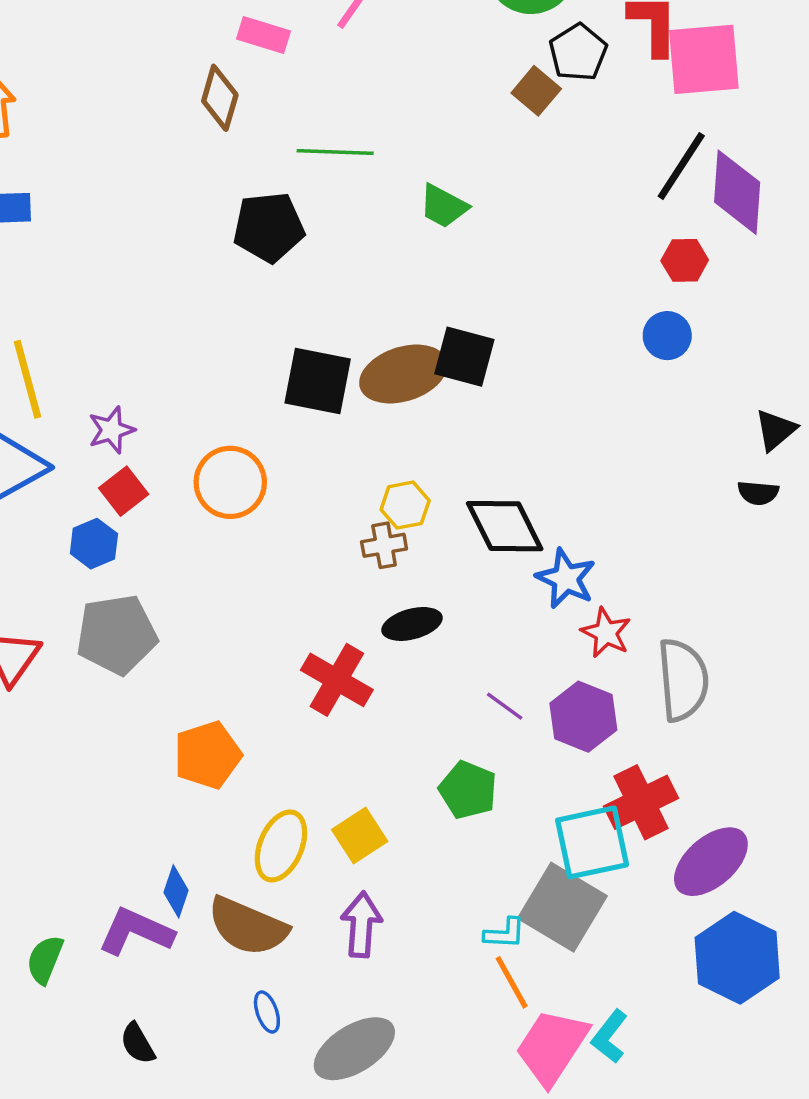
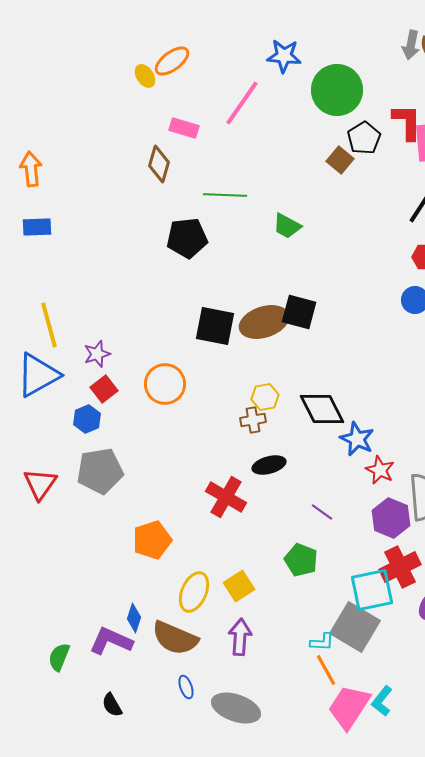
purple hexagon: (583, 717) -> (391, 518), moved
gray ellipse: (354, 1049) -> (236, 708), turned 51

